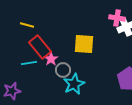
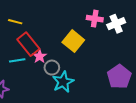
pink cross: (117, 18) -> (95, 19), moved
yellow square: (84, 44) -> (73, 41), turned 35

